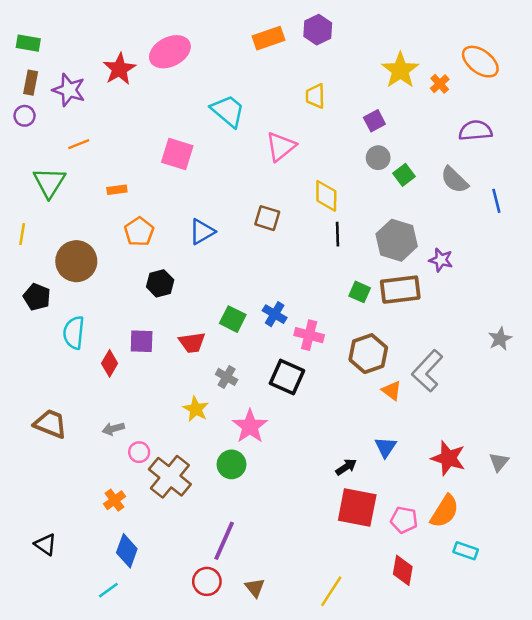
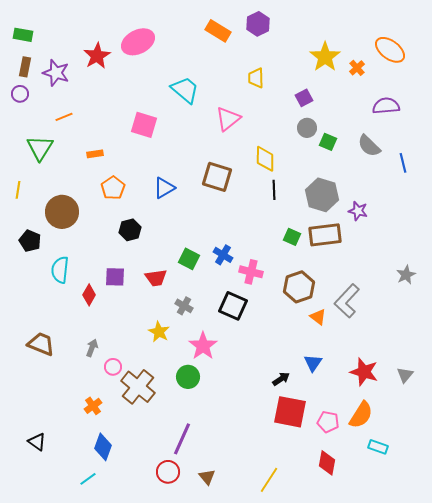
orange rectangle: (268, 38) -> (218, 31), turned 50
green square: (404, 175) -> (328, 142), turned -30
brown square: (267, 218) -> (217, 177), size x1.4
gray arrow: (113, 429) -> (92, 348), turned 126

